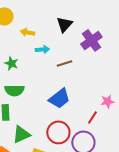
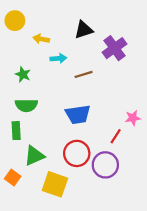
black triangle: (64, 24) -> (84, 30), turned 30
blue trapezoid: (59, 98) -> (78, 115), turned 30

